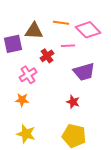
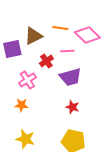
brown triangle: (34, 31) -> (33, 36), turned -30
purple trapezoid: (84, 72) -> (70, 77), moved

